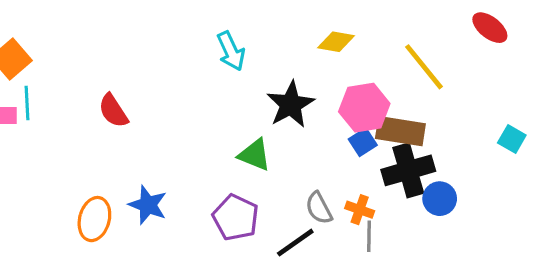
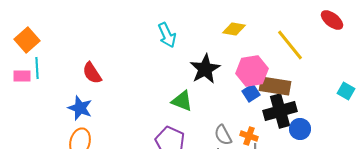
blue star: (148, 205) -> (80, 108), moved

